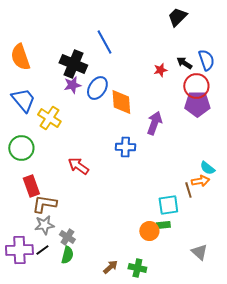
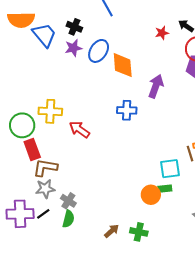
orange semicircle: (20, 57) -> (21, 20), turned -72
black cross: (73, 64) -> (74, 27), size x0.6
blue trapezoid: (23, 100) -> (44, 35), moved
yellow cross: (49, 118) -> (50, 111), moved, turned -30
green circle: (21, 148) -> (22, 125), moved

